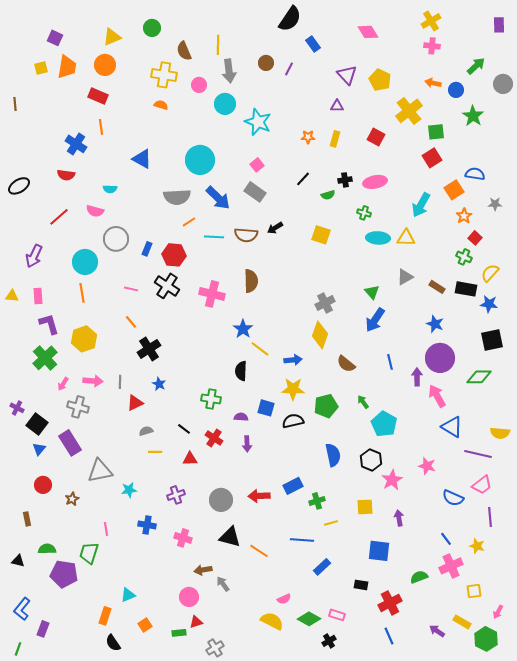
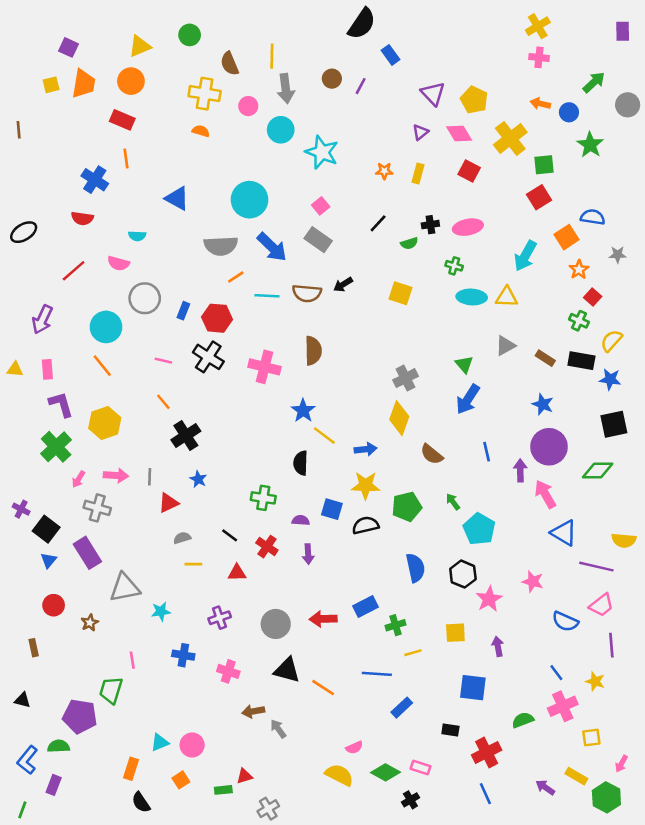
pink diamond: (368, 32) -> (459, 134), moved
purple triangle: (337, 106) -> (420, 132), turned -40
orange line: (82, 293) -> (102, 366), turned -30
green semicircle: (47, 549) -> (59, 746), moved
pink circle: (189, 597) -> (192, 745), moved

